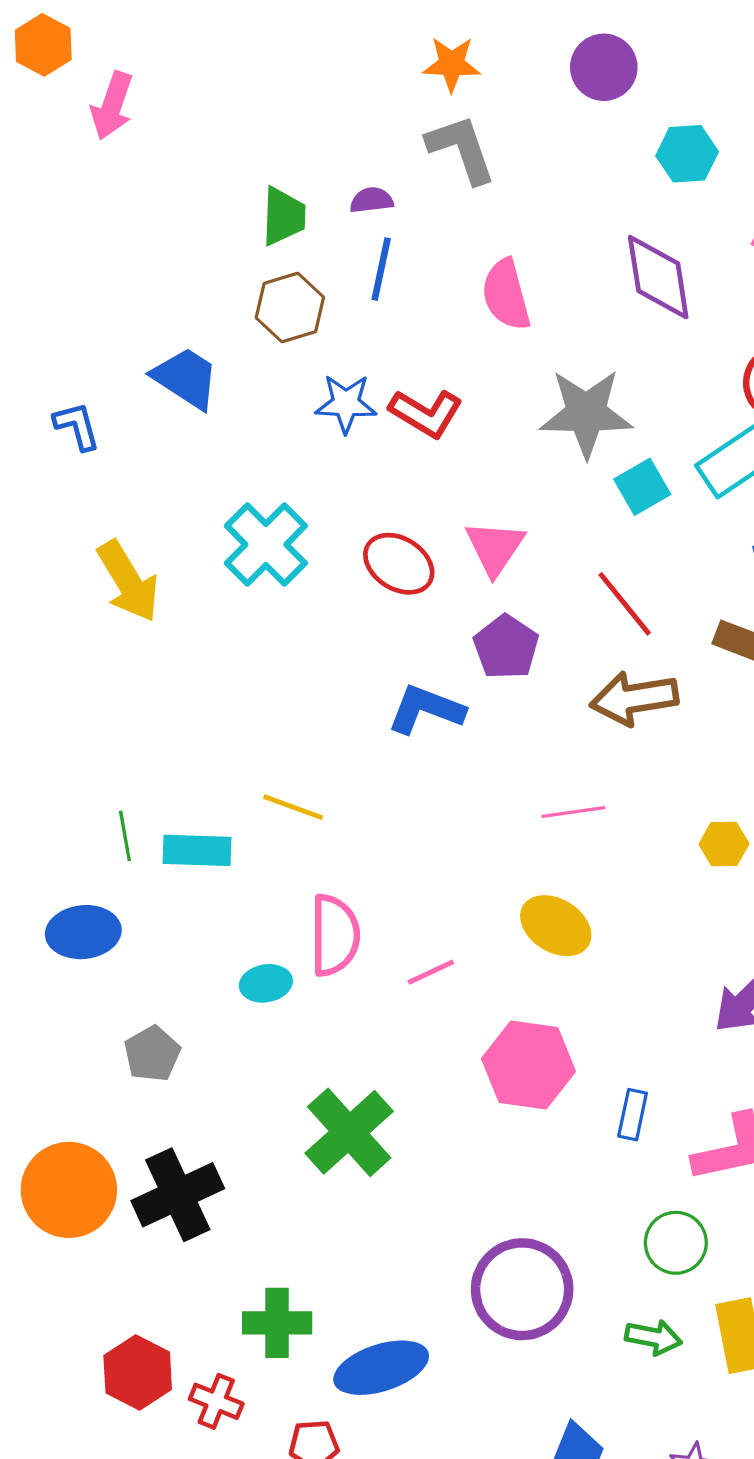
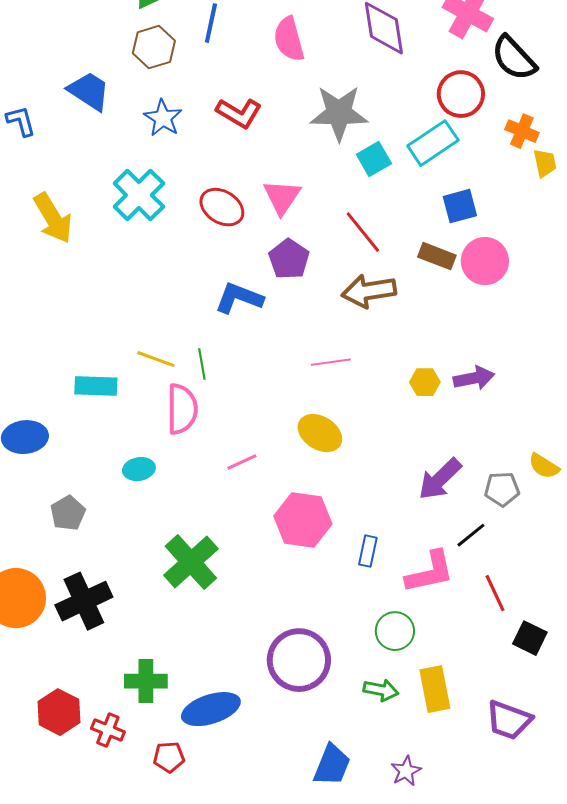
blue star: (346, 404) -> (163, 118), moved, turned 30
green line: (125, 836) -> (202, 364), moved
pink semicircle: (335, 935) -> (182, 409), moved

